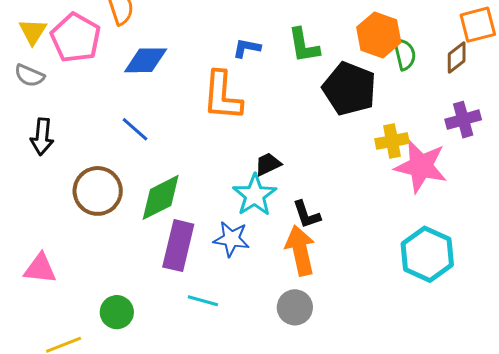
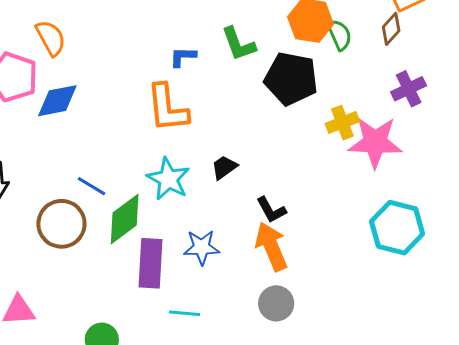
blue diamond: (146, 60) -> (57, 101), moved
blue line: (135, 129) -> (92, 186), moved
cyan star: (255, 195) -> (168, 179), moved

